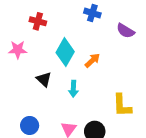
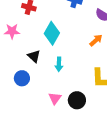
orange arrow: (92, 60) -> (96, 40), moved
blue circle: (30, 125) -> (22, 78), moved

